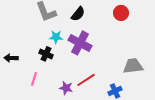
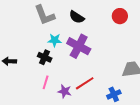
black semicircle: (78, 14) -> (77, 17), turned 84
pink line: (34, 79) -> (46, 82), moved

